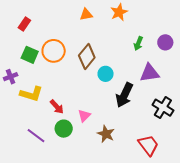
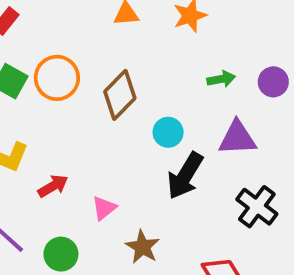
green arrow: (138, 43) -> (221, 79), turned -128
cyan circle: (106, 74) -> (168, 132), moved
red arrow: (57, 107) -> (53, 186), turned -84
green circle: (64, 129) -> (61, 254), moved

